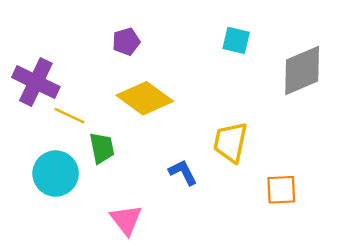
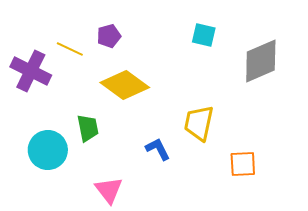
yellow line: (69, 116) -> (70, 49), moved

